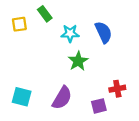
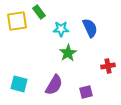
yellow square: (19, 24) -> (17, 21), size x1.5
red cross: (117, 89) -> (108, 66), moved

